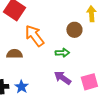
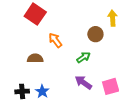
orange arrow: (34, 36) -> (55, 40), size x0.7
green arrow: (62, 53) -> (83, 57), turned -32

